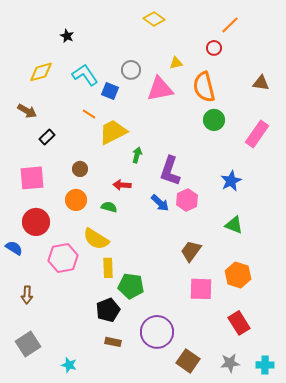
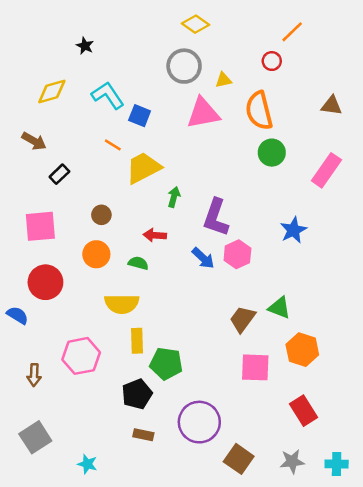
gray circle: (131, 70) -> (184, 66), moved, size x1.4
green triangle: (234, 225) -> (279, 308), moved
yellow semicircle: (96, 239) -> (122, 304), turned -32
pink hexagon: (63, 258) -> (81, 356), moved

